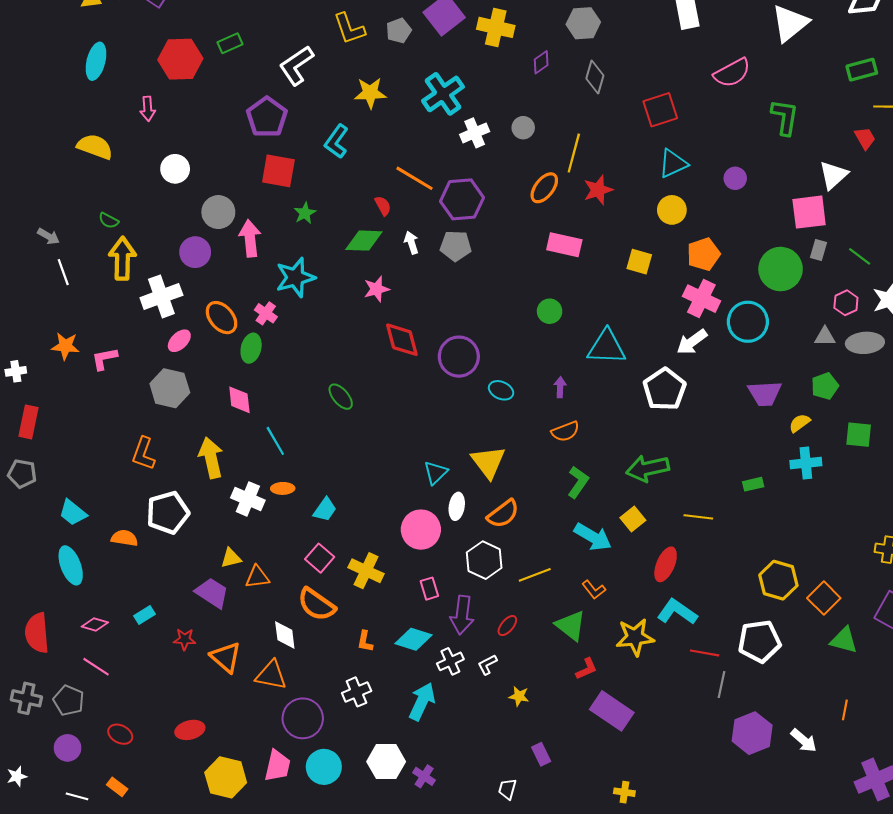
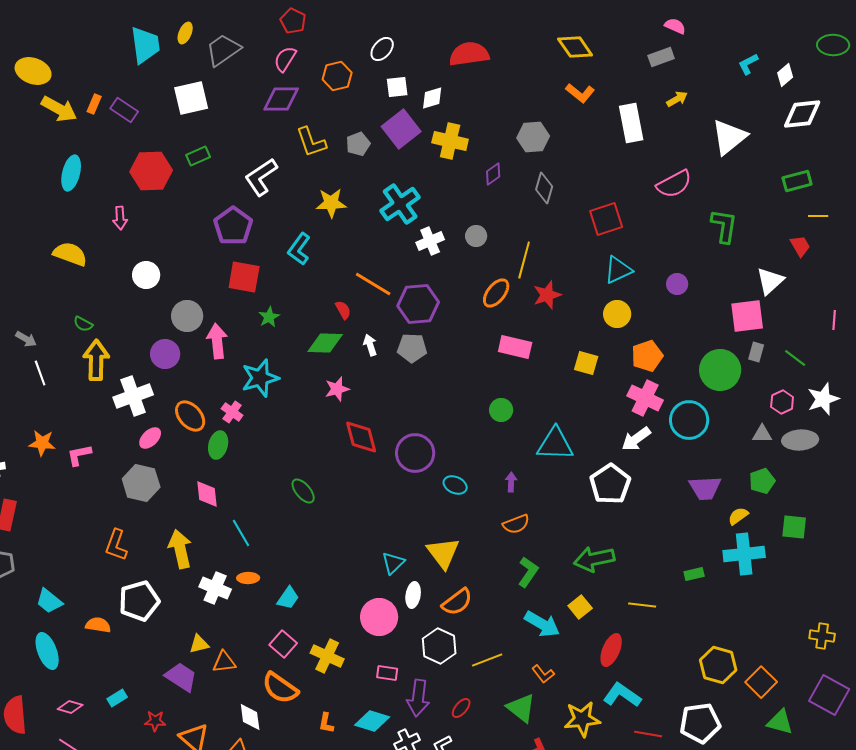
cyan cross: (806, 463) -> (744, 554), size x1.4
pink rectangle: (429, 589) -> (387, 673), turned -65

